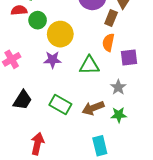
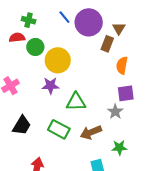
orange semicircle: (108, 43) -> (122, 65), moved
purple square: (129, 58) -> (126, 93), moved
green triangle: (89, 65) -> (76, 102), moved
green star: (119, 115) -> (119, 148), moved

